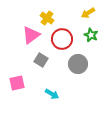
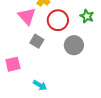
pink triangle: (31, 35) -> (27, 16), turned -36
cyan arrow: (52, 94) -> (40, 85), moved

